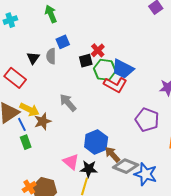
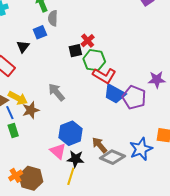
blue square: (63, 42) -> (40, 32), moved
gray semicircle: (51, 56) -> (53, 18), moved
blue trapezoid: (123, 69) -> (115, 94), moved
purple pentagon: (147, 120) -> (134, 97), moved
blue hexagon: (96, 142) -> (71, 133), moved
blue star: (146, 174) -> (141, 149), moved, turned 30

